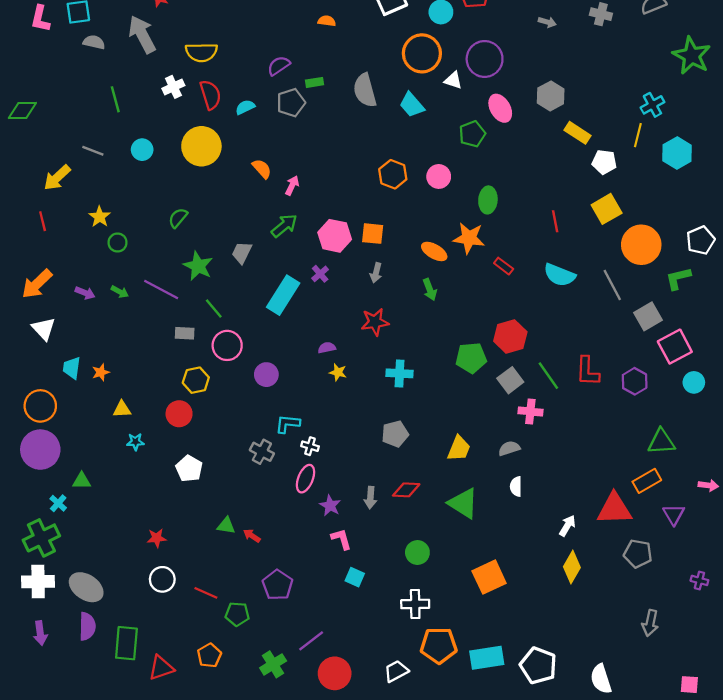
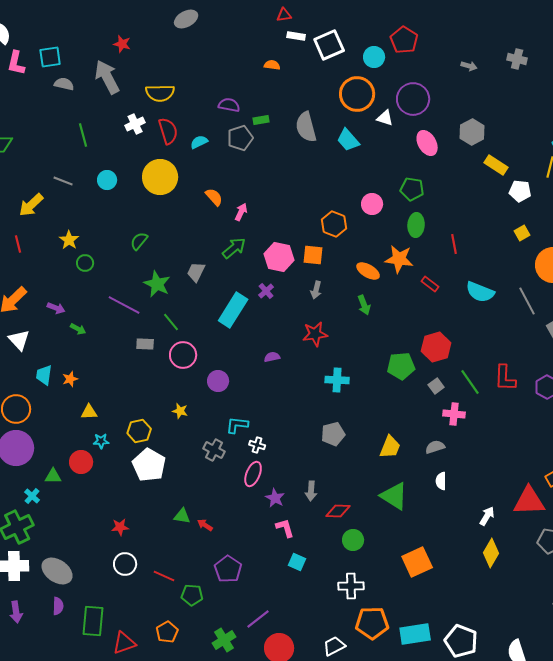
purple semicircle: (279, 66) -> (229, 105), turned 45
green pentagon: (472, 134) -> (412, 189), moved, turned 30
orange hexagon: (393, 174) -> (334, 224), moved
yellow square: (607, 209) -> (522, 233), size x0.6
red line: (555, 221) -> (454, 244), moved
green arrow: (120, 292) -> (78, 329), moved
yellow star: (338, 372) -> (180, 411), moved
yellow hexagon: (196, 380) -> (139, 431), moved
gray square: (510, 380) -> (436, 386), size x0.7
red circle: (179, 414) -> (81, 462), moved
white pentagon: (189, 469) -> (149, 465), size x1.4
red diamond: (406, 490) -> (338, 511), moved
purple semicircle: (87, 626) -> (58, 606), size x0.7

